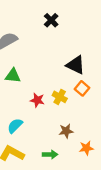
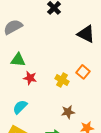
black triangle: (76, 65) -> (86, 34), moved
red star: (37, 100) -> (30, 78), moved

